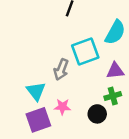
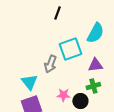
pink star: (62, 107) -> (63, 95), moved

